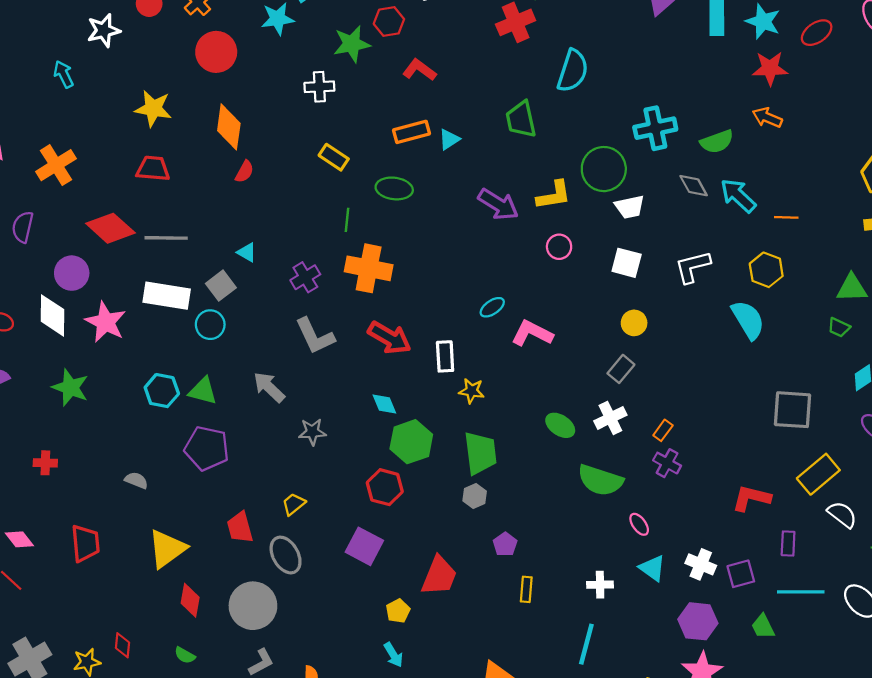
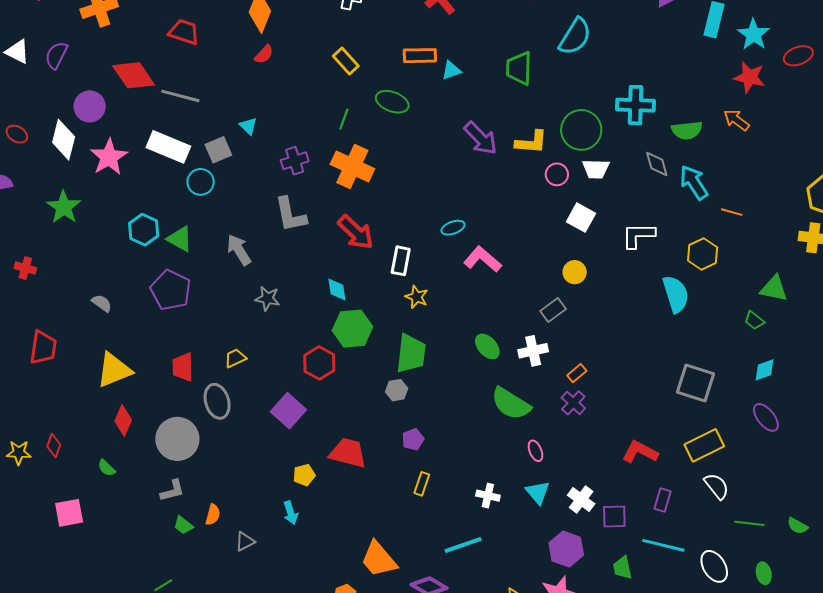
pink circle: (559, 247) -> (557, 174), moved
red trapezoid: (439, 576) -> (348, 453), turned -111
cyan line: (586, 644) -> (463, 545), turned 42

